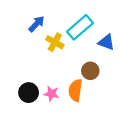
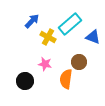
pink star: (51, 94) -> (45, 64), moved

